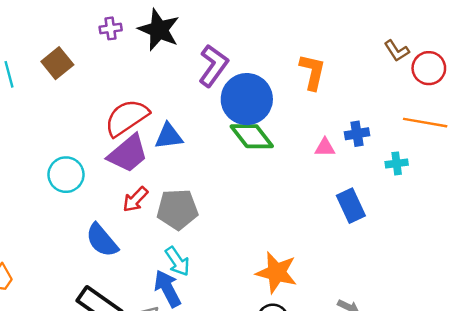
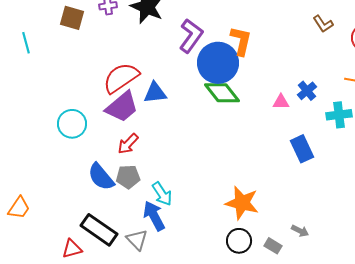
brown L-shape: (397, 51) -> (323, 24), moved
brown square: (57, 63) -> (72, 18), moved, turned -35
orange L-shape: (312, 72) -> (241, 41), moved
blue cross: (357, 134) -> (307, 91), turned -30
cyan cross: (397, 163) -> (339, 115), size x1.4
gray pentagon: (177, 209) -> (128, 177), moved, size x0.7

